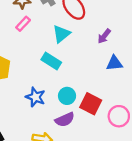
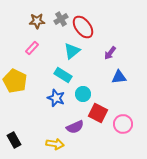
pink rectangle: (23, 24) -> (32, 48), moved
cyan circle: (67, 96) -> (83, 94), moved
blue star: (35, 97) -> (56, 98), moved

